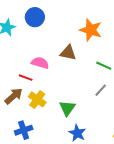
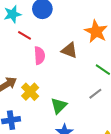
pink semicircle: (40, 63) -> (39, 56), turned 60
red line: (26, 78) -> (24, 35), moved

